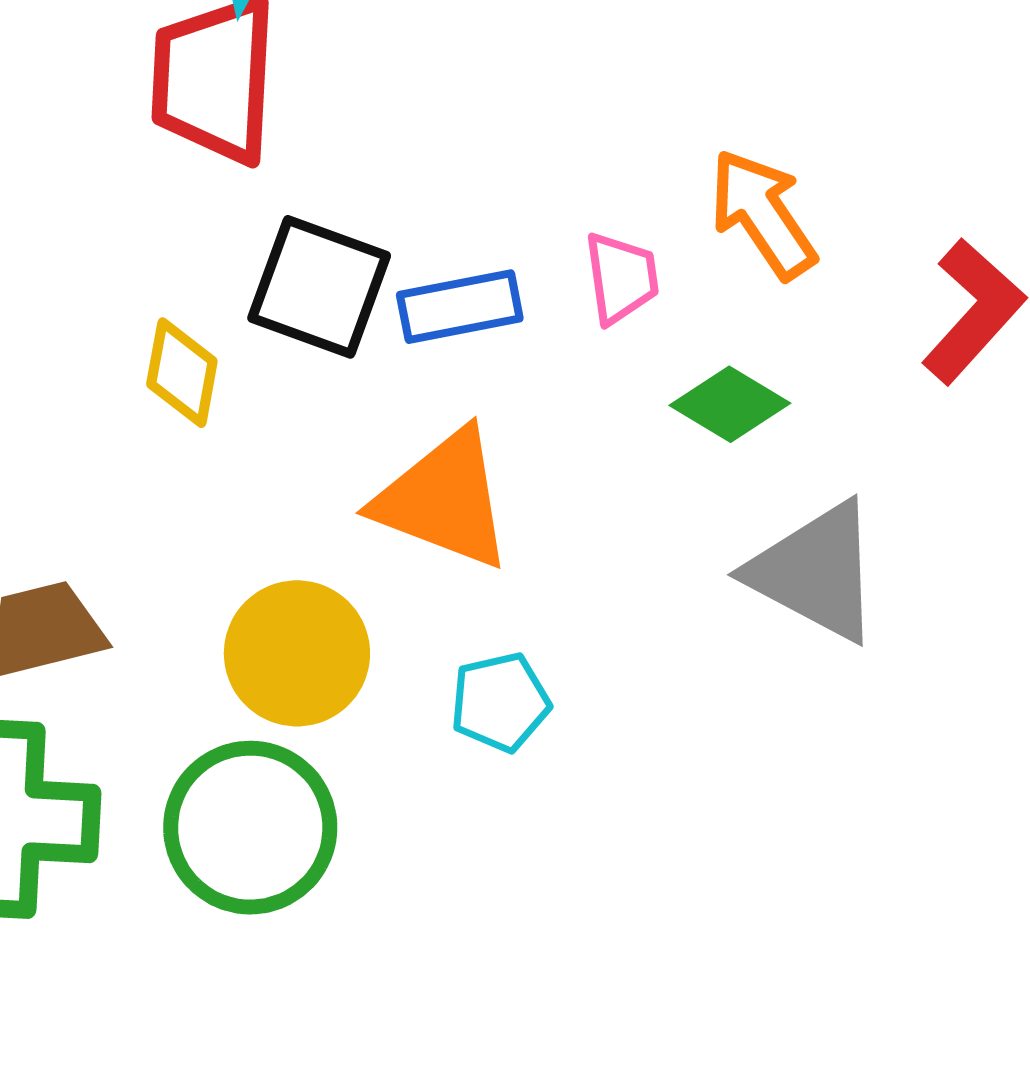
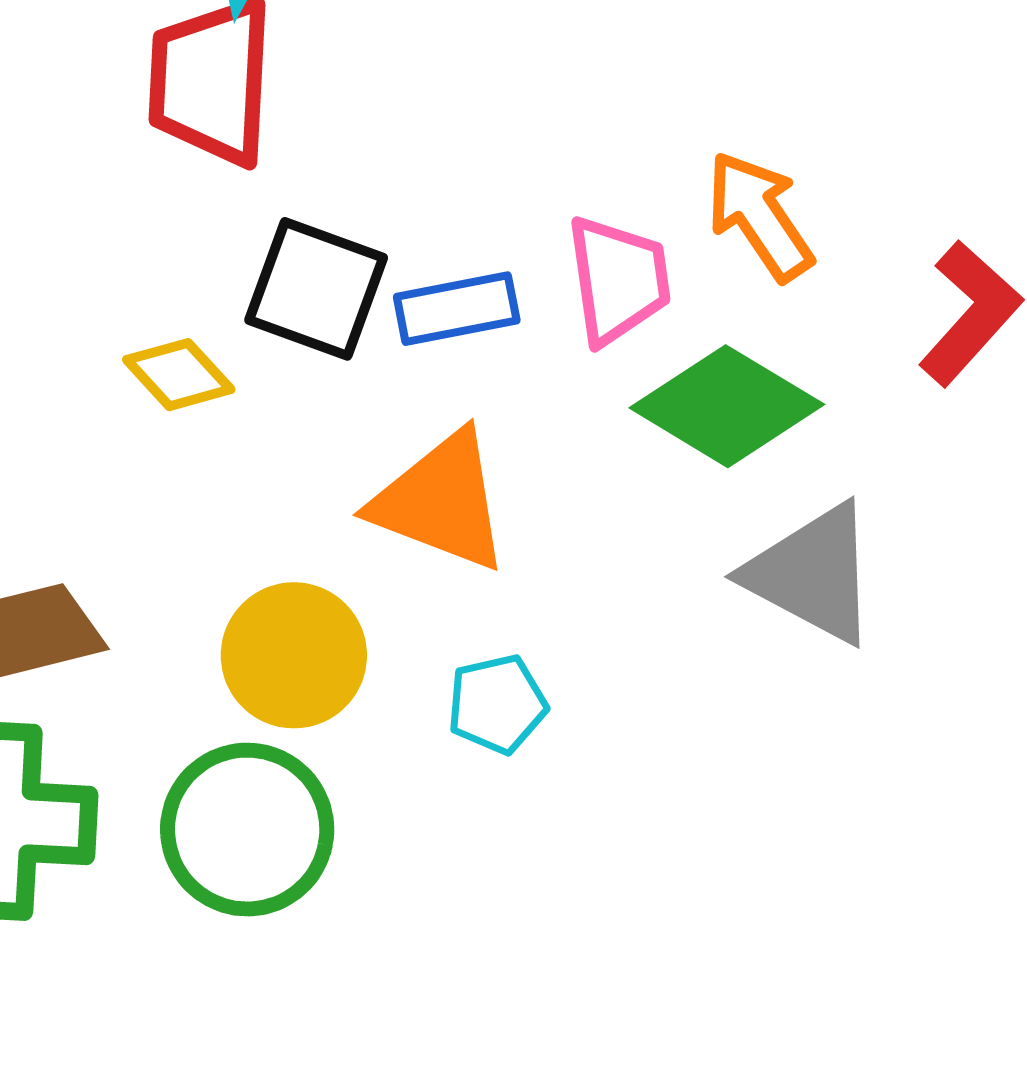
pink trapezoid: (621, 278) -> (618, 280), size x1.4
yellow diamond: (182, 373) -> (179, 375), turned -53
green diamond: (730, 404) -> (727, 406), size x1.6

